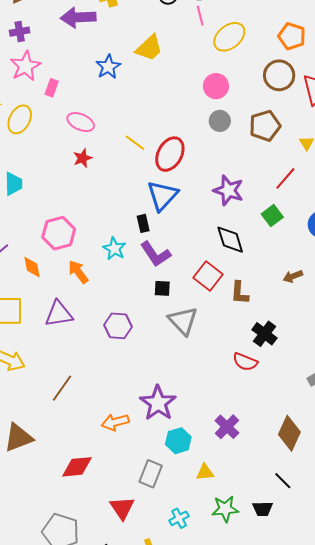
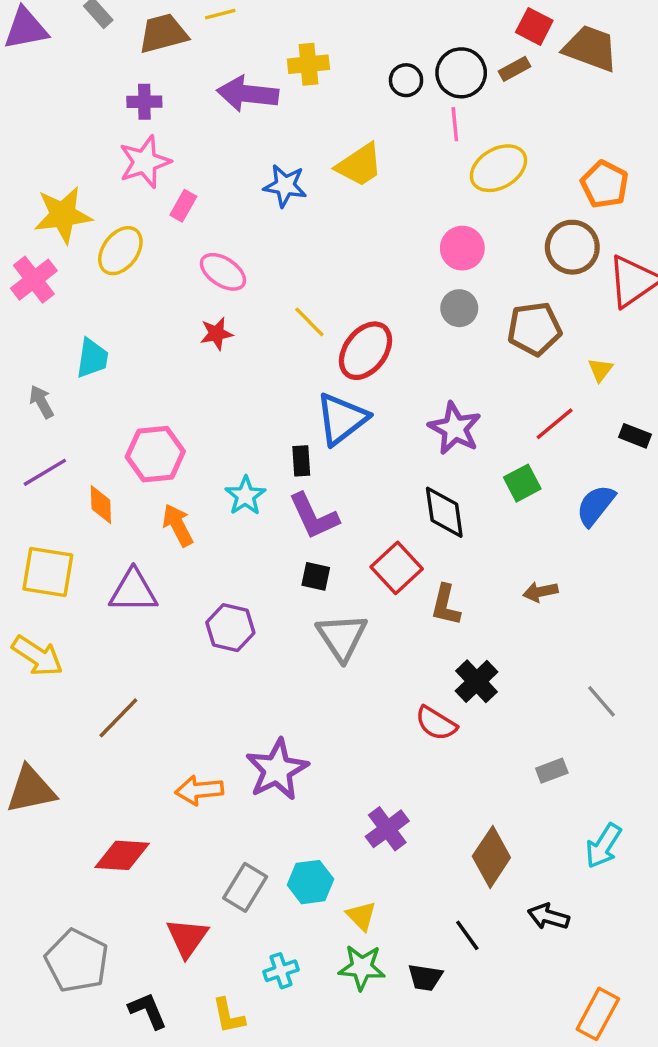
blue star: (108, 67) -> (285, 186), turned 30
cyan hexagon: (178, 441) -> (311, 882), moved
yellow triangle: (205, 472) -> (361, 916), moved, turned 42

